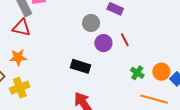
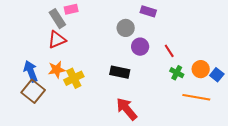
red triangle: (21, 28) -> (57, 40), turned -30
red line: (125, 40) -> (169, 51), moved
yellow cross: (20, 88) -> (74, 78), moved

